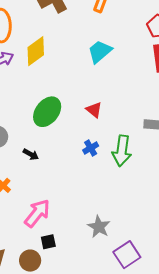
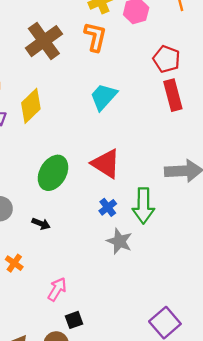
red triangle: (94, 110) -> (106, 164), size x1.6
pink arrow: (37, 213) -> (57, 289), size x0.7
gray star: (99, 227) -> (119, 241), moved

